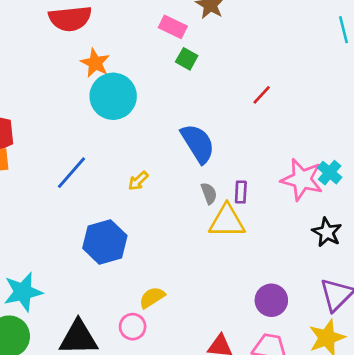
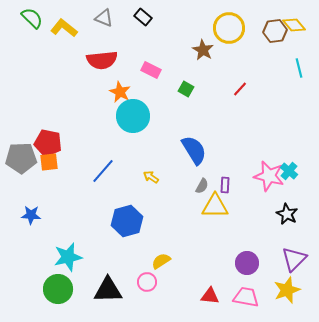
pink rectangle: (173, 27) -> (151, 70), moved
red line: (262, 95) -> (240, 89), moved
yellow arrow: (138, 181) -> (151, 177), turned 77
gray semicircle: (209, 193) -> (202, 186), turned 49

